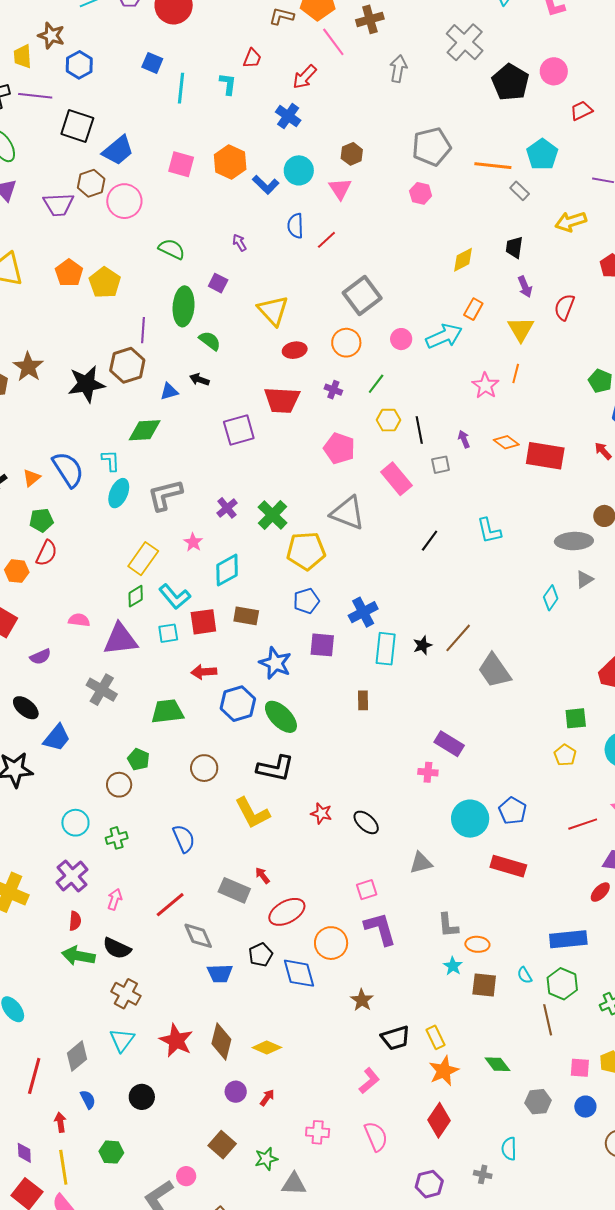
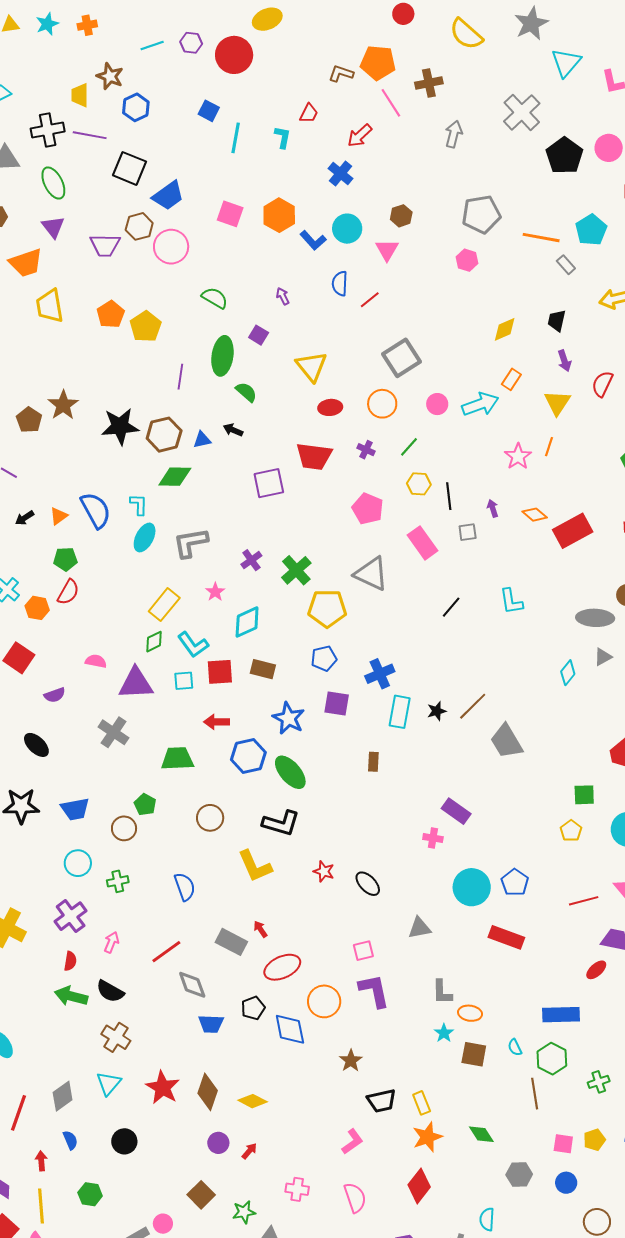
brown hexagon: (127, 365) -> (164, 435), moved
red rectangle: (545, 456) -> (573, 531), turned -42
blue trapezoid: (57, 738) -> (75, 809), moved, turned 36

